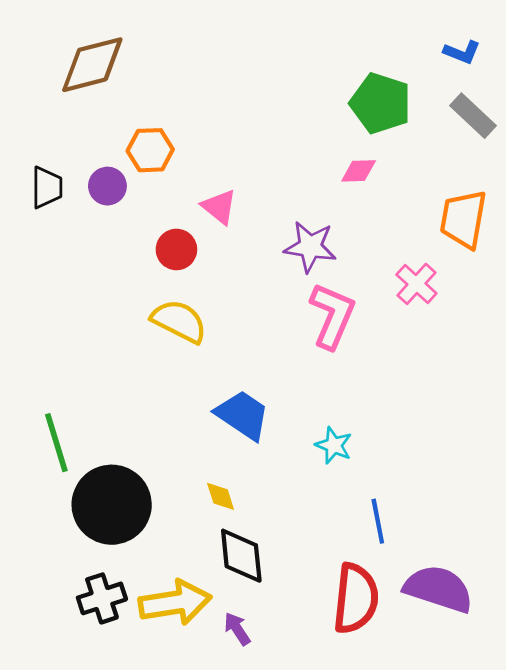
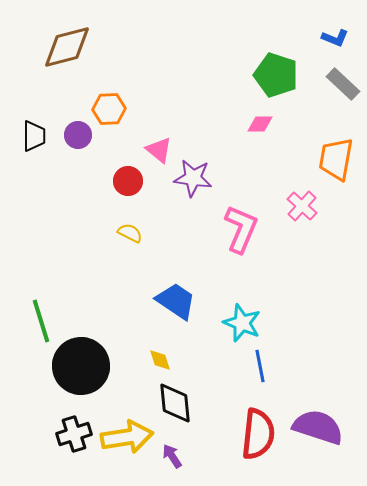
purple star: (310, 247) -> (193, 178), moved
yellow semicircle: (179, 321) -> (130, 233), size x0.6
cyan star: (334, 445) -> (242, 323), size x1.4
blue line: (378, 521) -> (260, 366), moved

